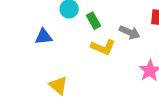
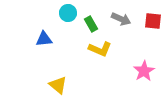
gray arrow: (130, 32) -> (121, 19), moved

